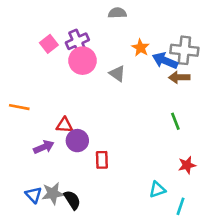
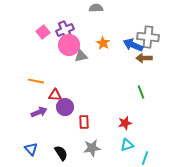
orange star: (141, 48) -> (103, 43), moved
gray triangle: (117, 74) -> (81, 56), moved, turned -48
orange line: (19, 107) -> (36, 81), moved
red star: (187, 165) -> (125, 123), moved
gray star: (53, 193) -> (92, 148), moved

